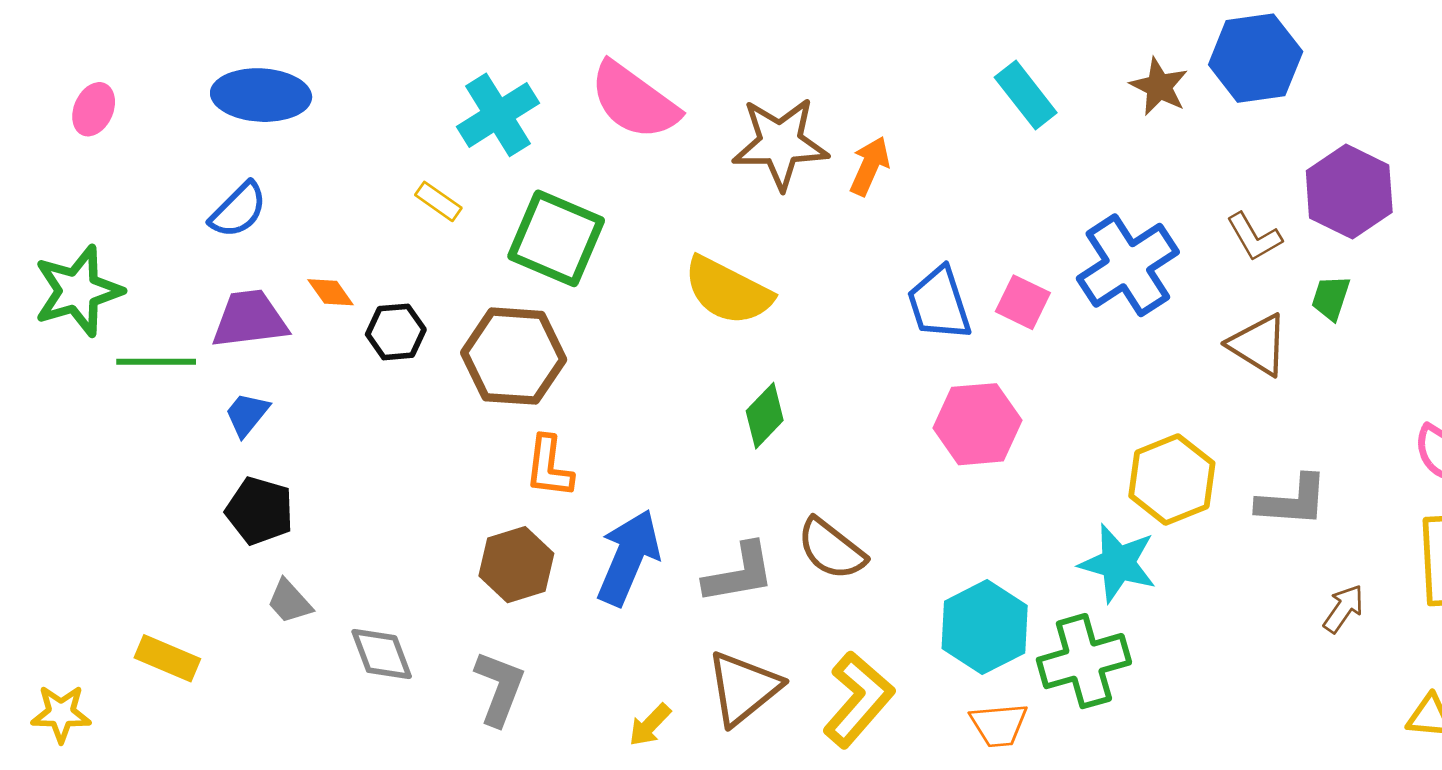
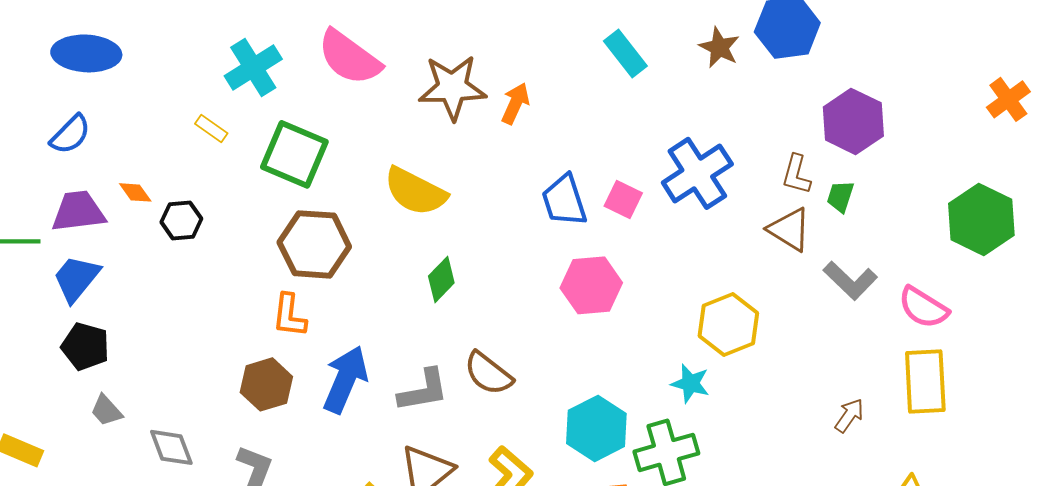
brown L-shape: (1254, 237) -> (796, 174), moved, turned 45
brown hexagon: (514, 356) -> (314, 244), moved
blue trapezoid: (247, 414) -> (76, 278), size x1.5
gray L-shape: (1292, 501) -> (850, 280), moved, turned 40
cyan star: (1118, 563) -> (690, 383), size x0.7

